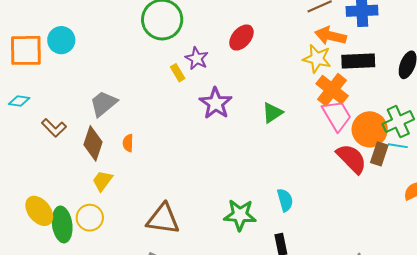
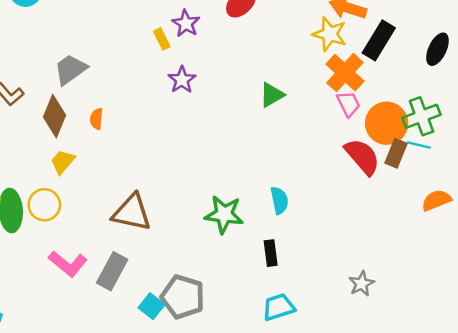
black rectangle: (358, 61) -> (379, 40), turned -60
purple star: (216, 103) -> (182, 80), moved, size x0.7
pink trapezoid: (337, 116) -> (348, 104), size x0.7

